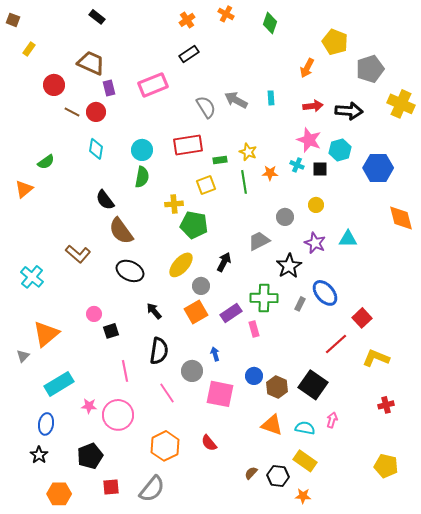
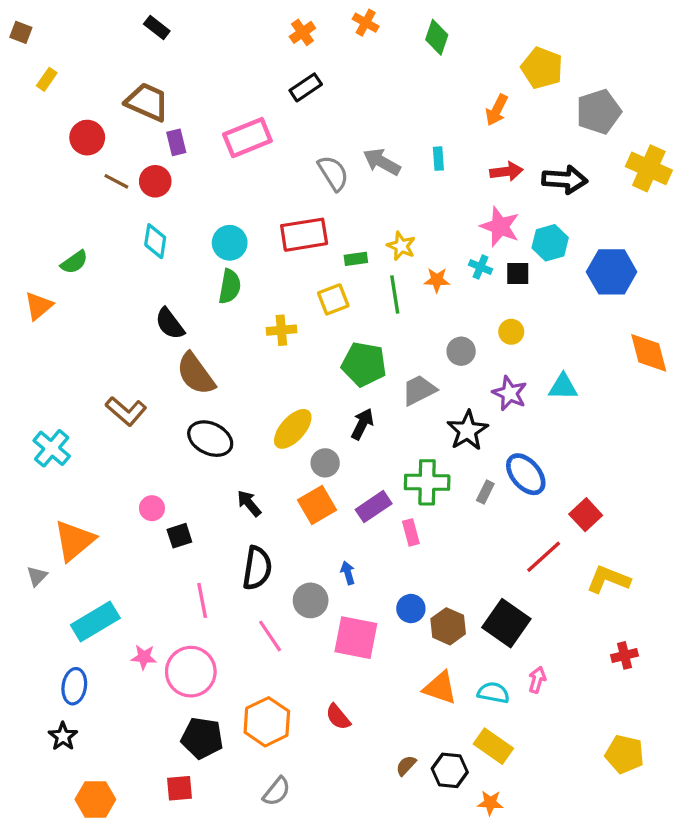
green pentagon: (194, 225) -> (364, 364), moved
black pentagon: (90, 456) -> (202, 738), moved, turned 30
gray semicircle: (152, 489) -> (277, 791), moved, size x0.7

